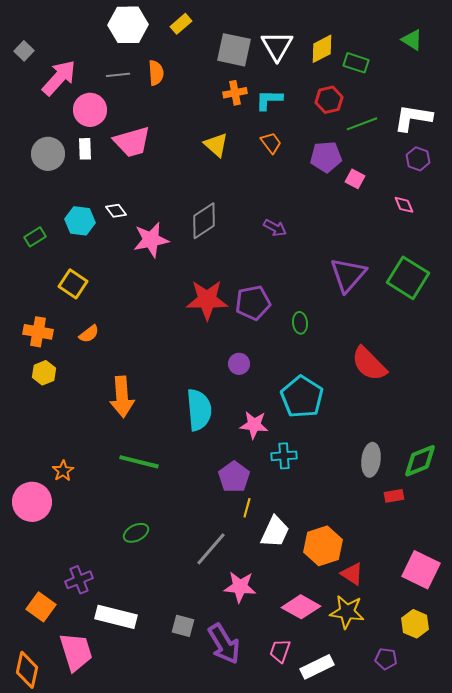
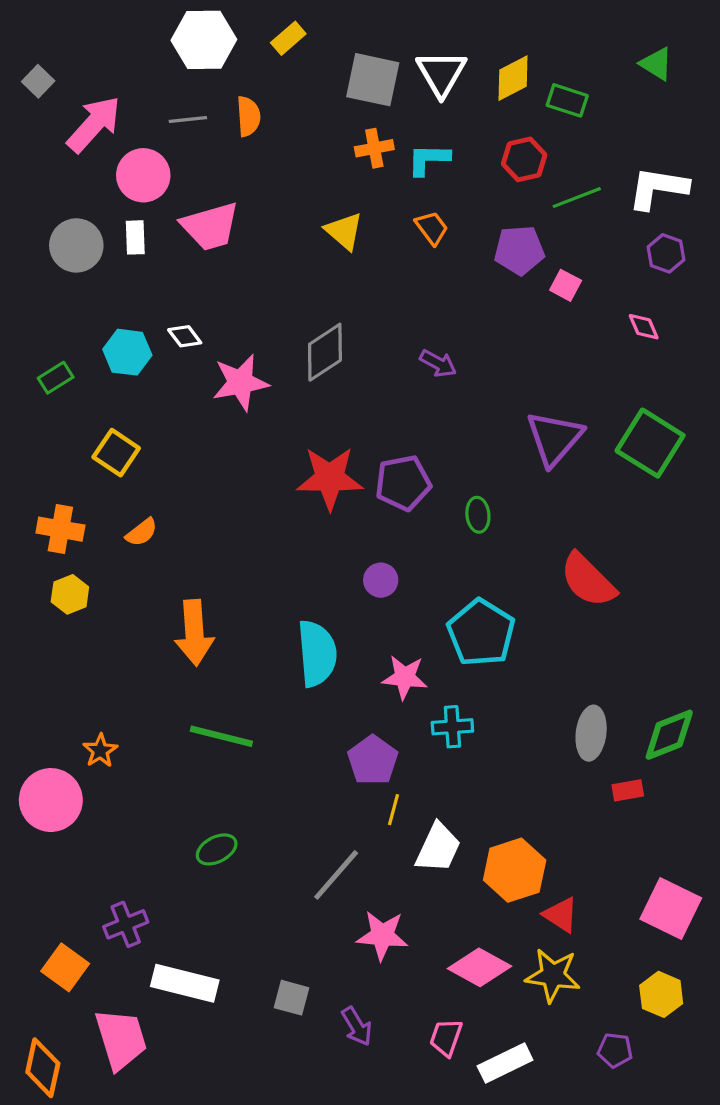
purple arrow: (224, 644) -> (357, 1026), size x0.6

